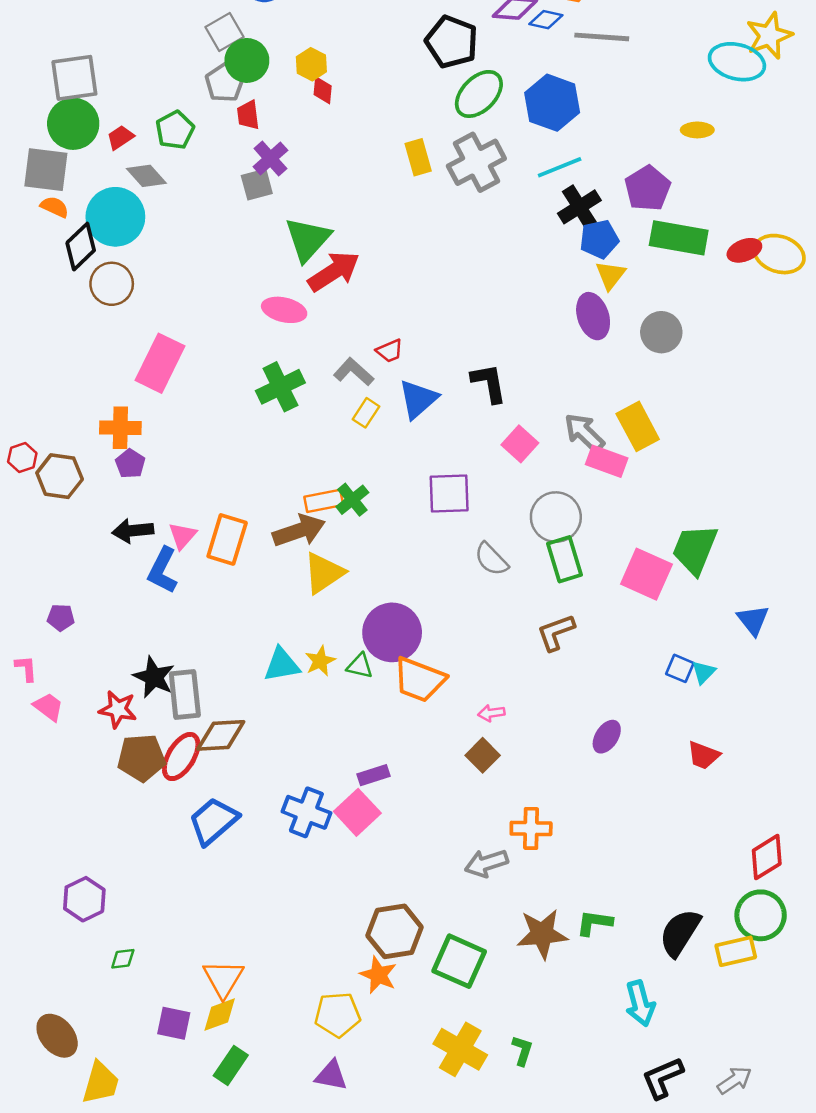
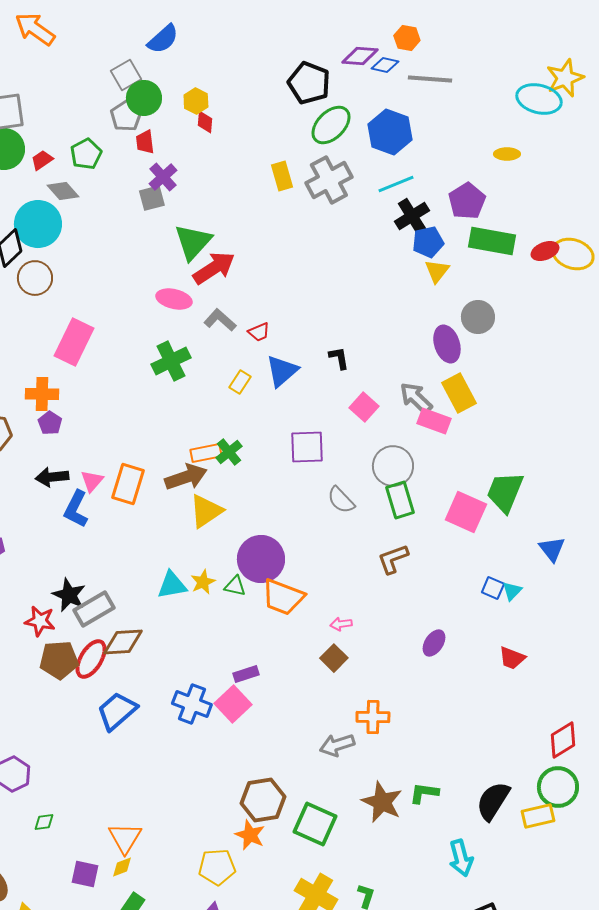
purple ellipse: (593, 316) -> (447, 344), moved
gray L-shape: (354, 372) -> (220, 320), moved
black L-shape: (489, 383) -> (339, 358), size x0.7
gray rectangle: (185, 694) -> (94, 609), turned 66
brown star: (542, 934) -> (382, 802), turned 30
yellow diamond: (220, 1015) -> (122, 867), size x0.7

